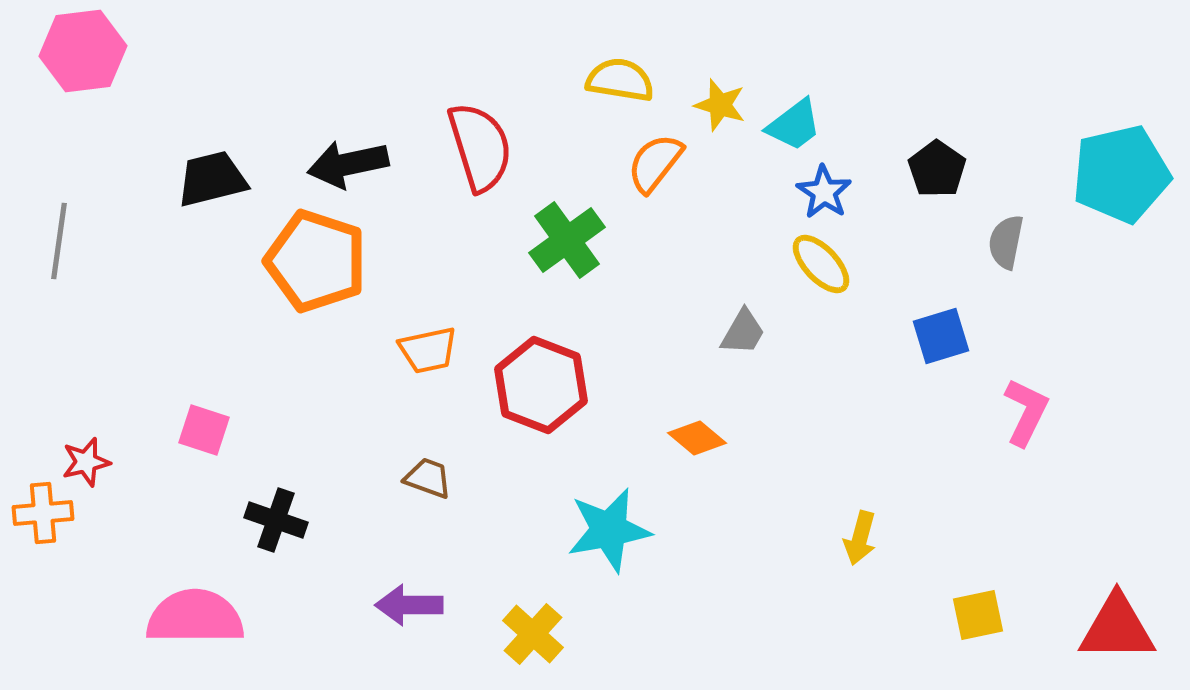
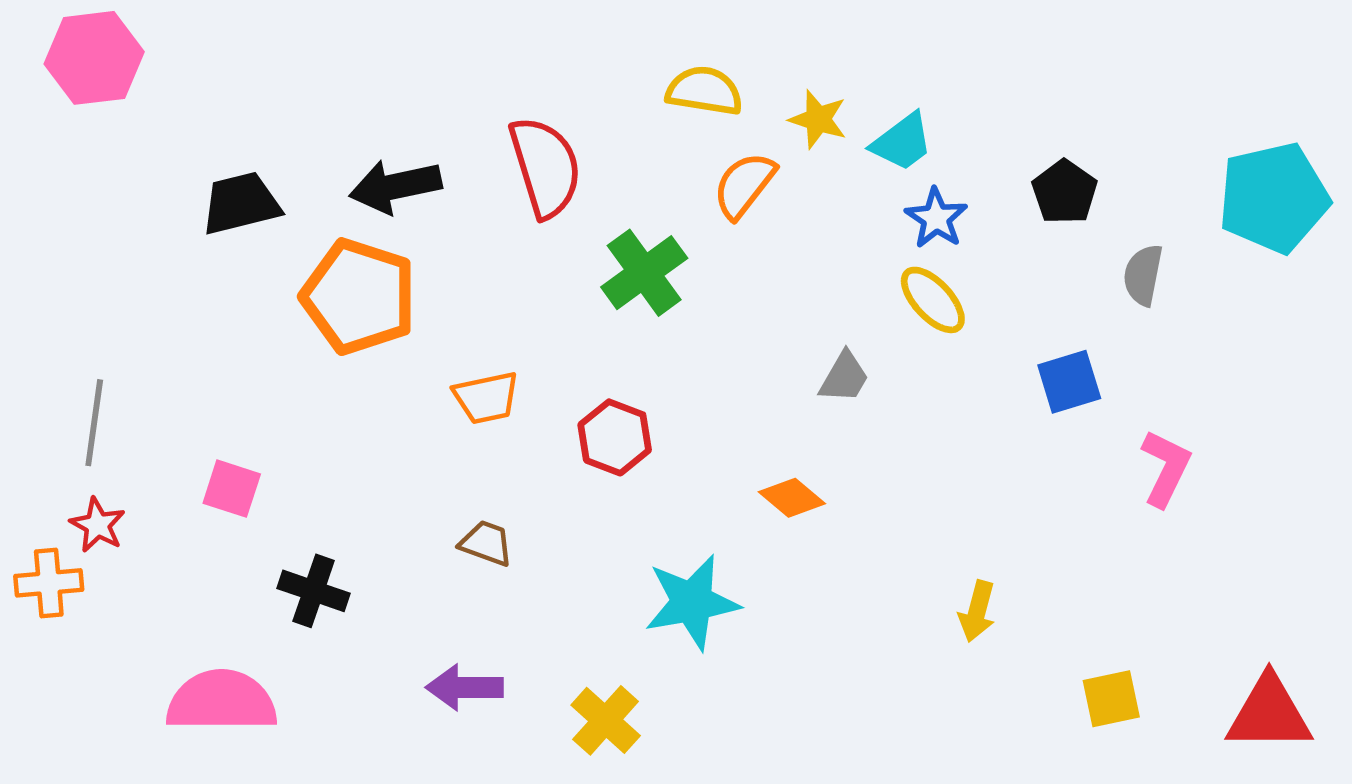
gray line: (59, 241) -> (94, 423), moved
red hexagon: (541, 385) -> (615, 437), size x0.7
red star: (86, 462) -> (98, 525), turned -30

